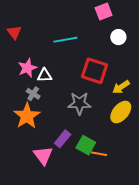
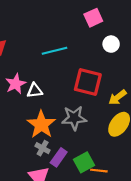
gray cross: (33, 94) -> (43, 148), moved
orange star: (27, 116) -> (41, 124), moved
green square: (86, 145) -> (84, 162), turned 36

